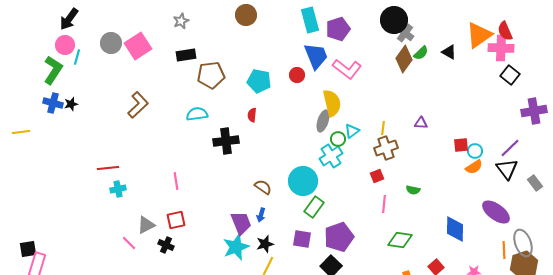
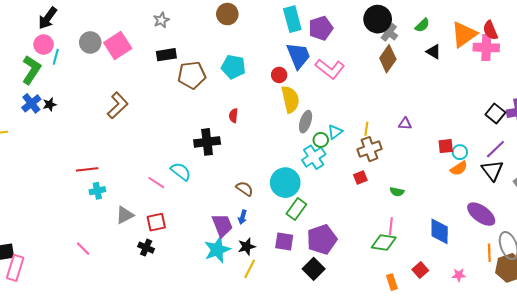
green semicircle: (421, 53) -> (422, 25), moved
black square: (510, 75) -> (495, 114), moved
cyan pentagon: (259, 81) -> (233, 67), moved
blue cross: (53, 103) -> (31, 103), turned 36
yellow semicircle: (332, 103) -> (290, 99), moved
cyan semicircle: (197, 114) -> (181, 171), moved, turned 45
pink line: (176, 181) -> (156, 183), turned -48
pink line: (384, 204) -> (391, 226), moved
gray triangle: (146, 225) -> (125, 215), moved
pink line: (129, 243) -> (83, 249), moved

